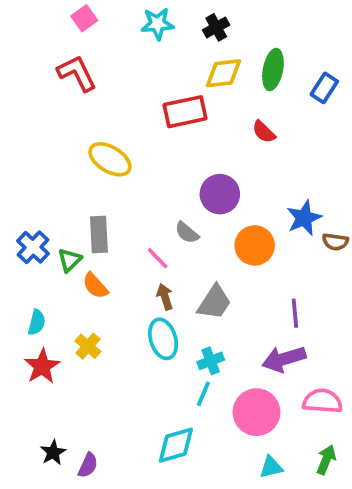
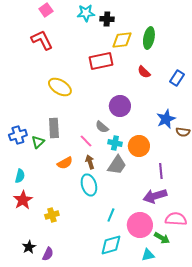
black cross: (216, 27) -> (107, 19), moved, turned 32
blue rectangle: (324, 88) -> (177, 78), moved
orange circle: (255, 245) -> (139, 146), moved
blue cross: (33, 247) -> (18, 135), turned 30
orange semicircle: (95, 286) -> (65, 163), moved, turned -77
yellow cross: (88, 346) -> (52, 215), moved, turned 32
cyan cross: (211, 361) -> (115, 143), moved, turned 32
cyan diamond: (176, 445) -> (111, 245), moved
green arrow: (326, 460) -> (162, 238), moved, turned 98

